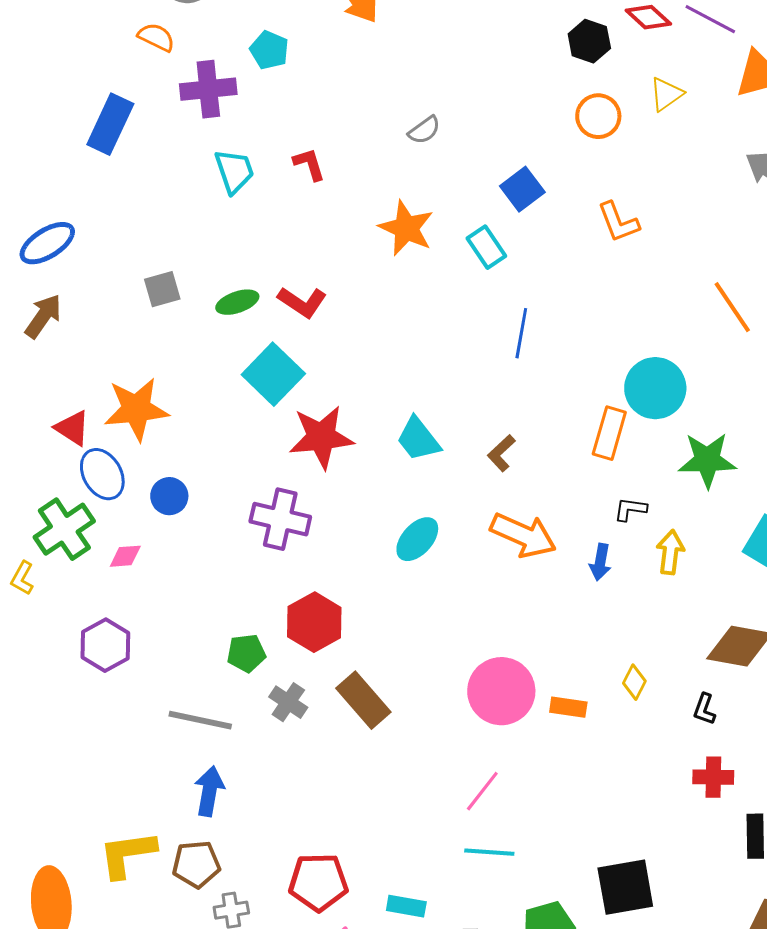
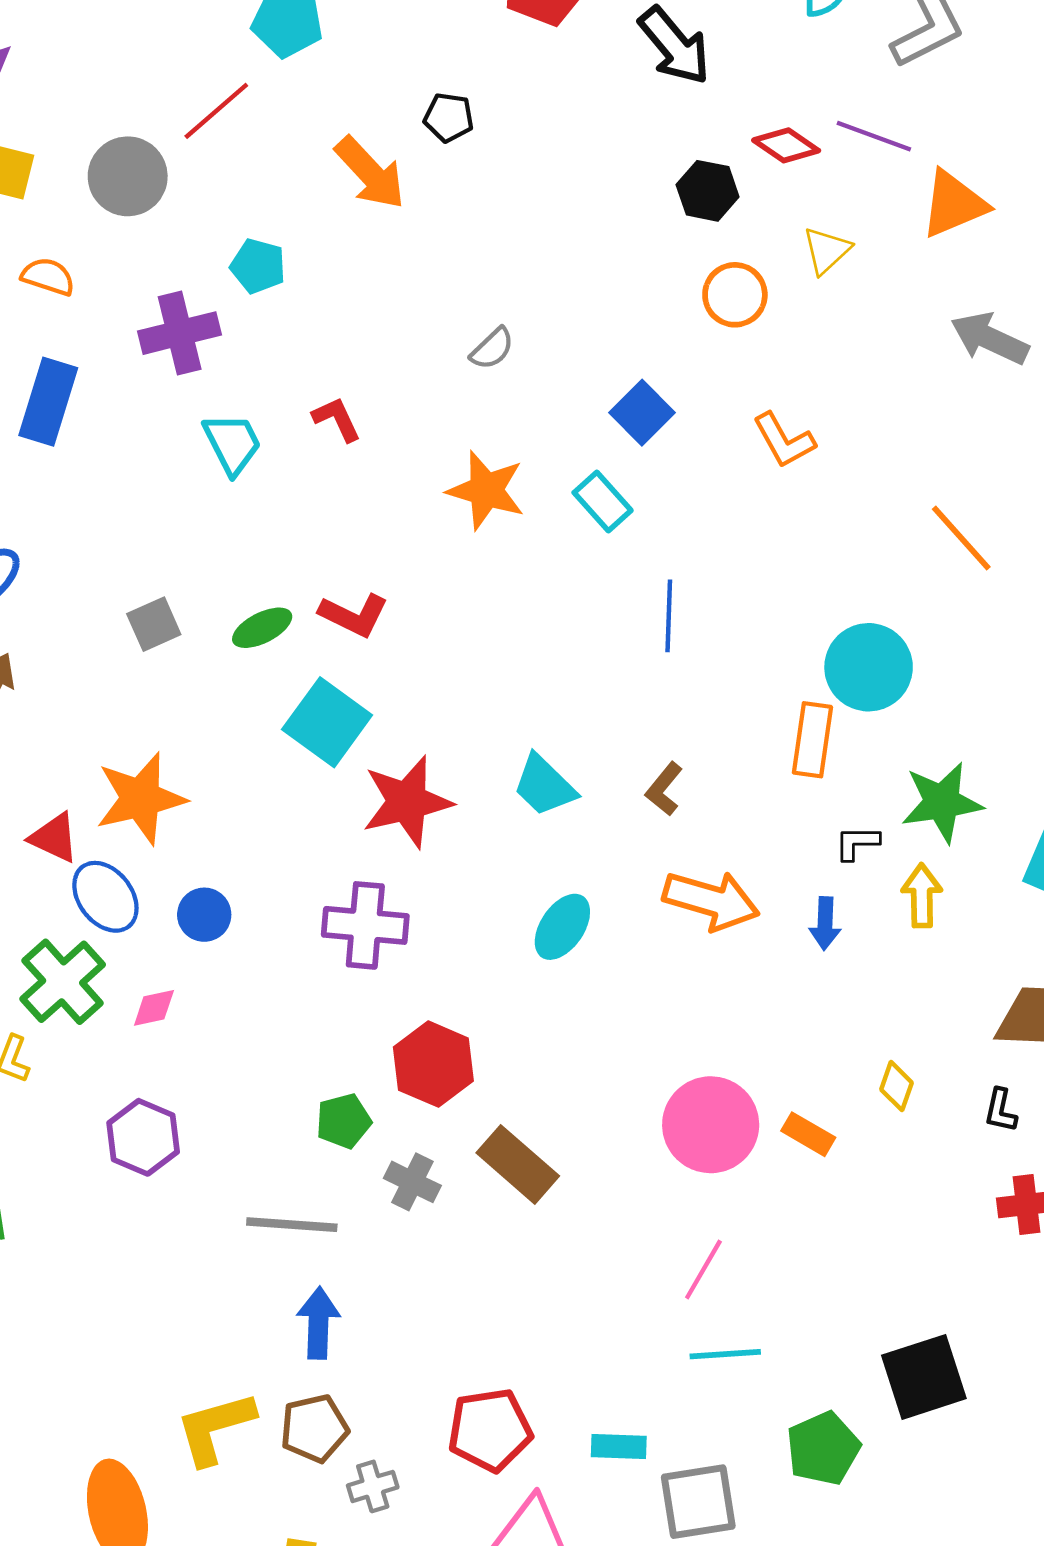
orange semicircle: (156, 37) -> (48, 277), moved
green star: (707, 460) -> (942, 802), moved
orange rectangle: (568, 707) -> (808, 1134), turned 30

